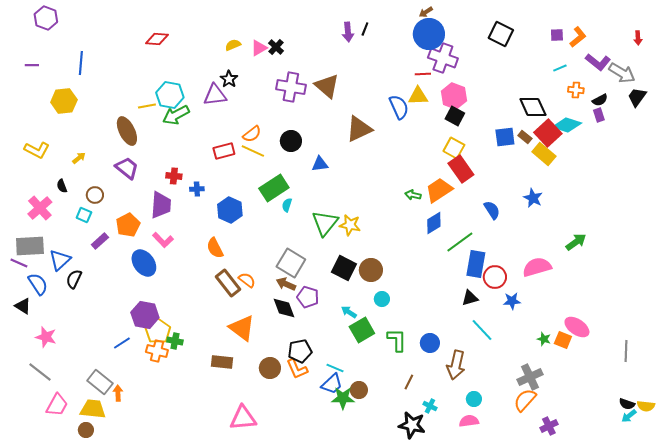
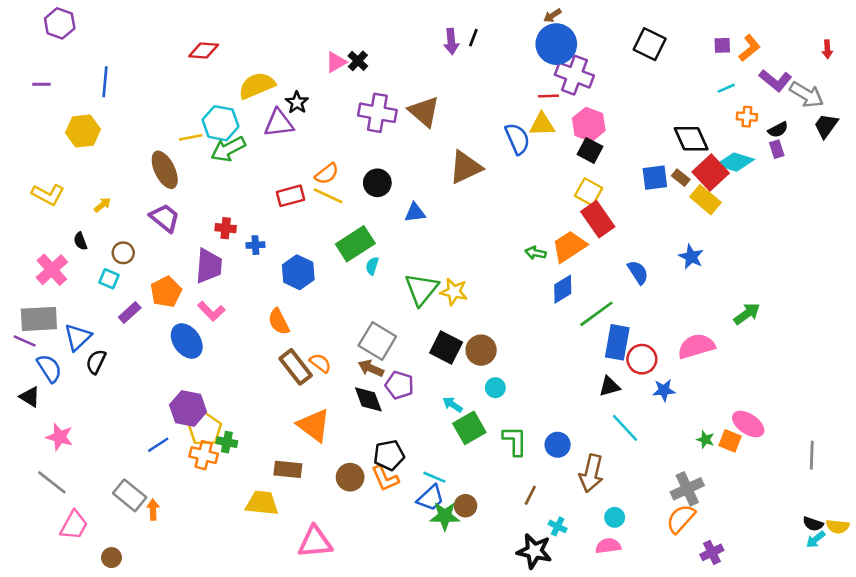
yellow semicircle: (233, 45) -> (257, 86), moved, size x1.8
yellow trapezoid: (93, 409) -> (262, 503), moved

